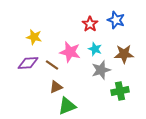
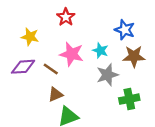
blue star: (116, 20) -> (125, 30), moved
red star: (90, 24) -> (66, 17), moved

